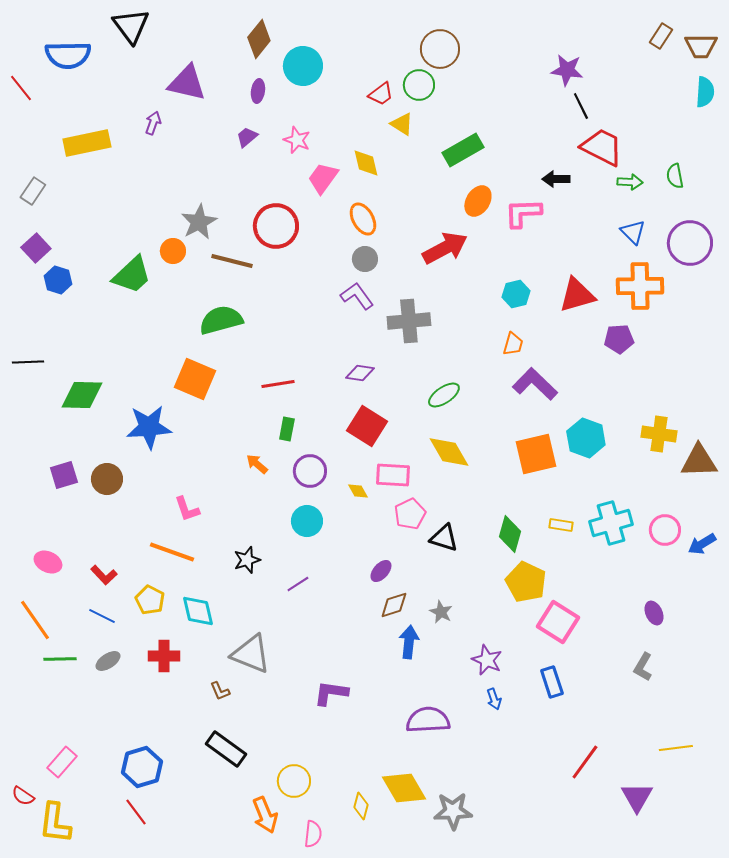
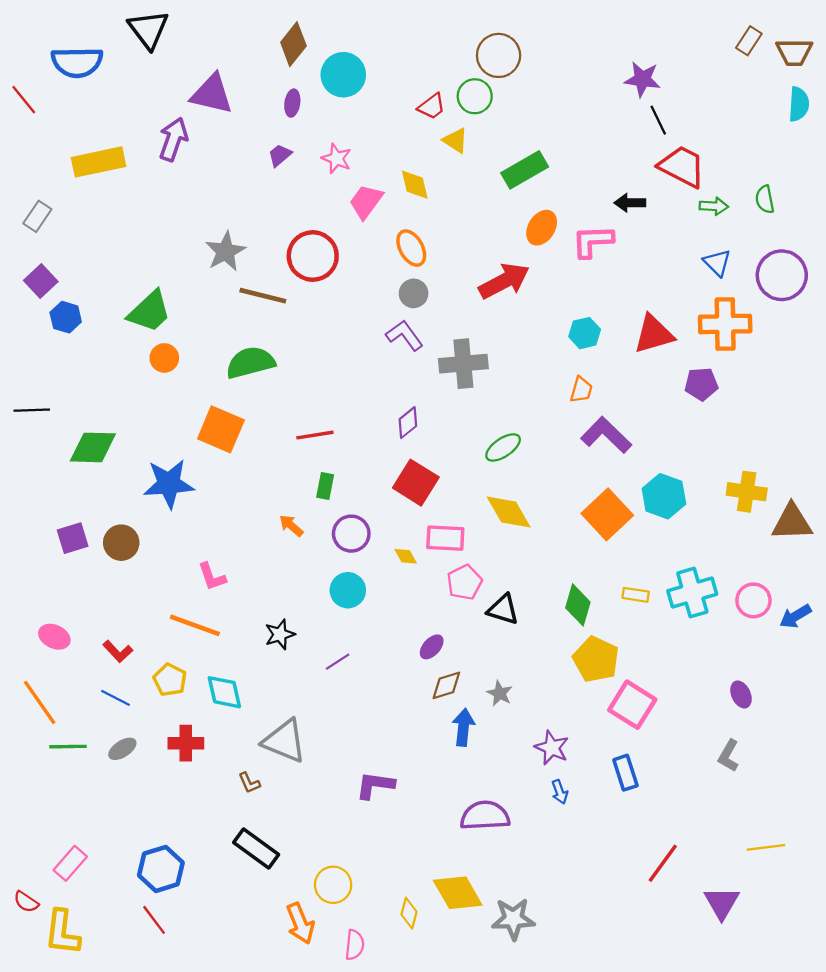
purple arrow: (153, 123) -> (173, 139), size x1.6
orange circle: (173, 251) -> (164, 358), moved
purple diamond: (360, 373) -> (408, 423), turned -48
orange square: (536, 454) -> (607, 514), turned -30

